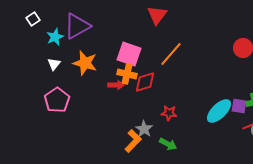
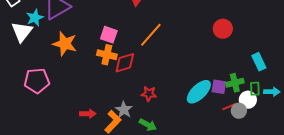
pink square: (129, 54) -> (109, 35), size x0.7
white triangle: (54, 64) -> (22, 32), moved, size x1.6
red arrow: (116, 85) -> (88, 114), moved
pink pentagon: (57, 100) -> (37, 81), turned 30

